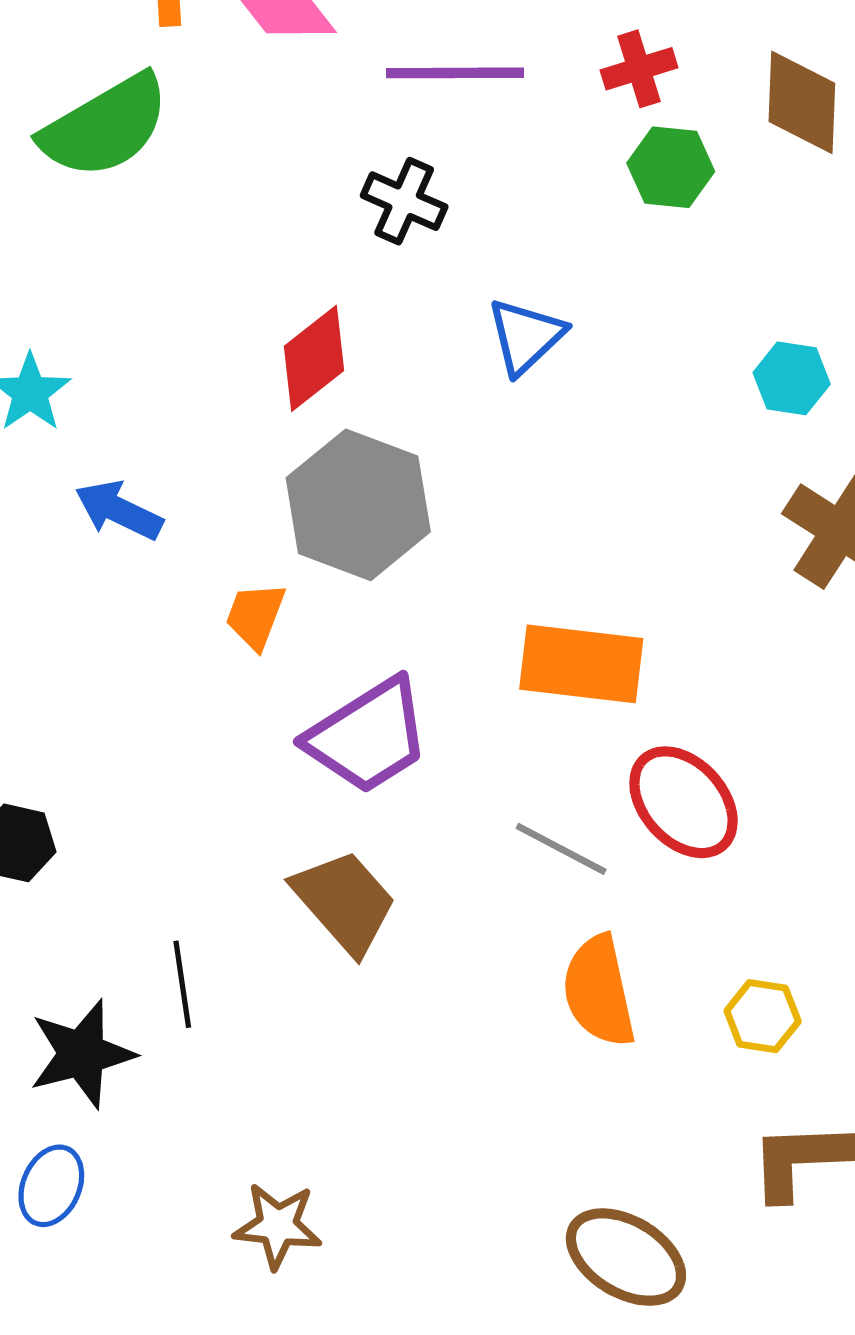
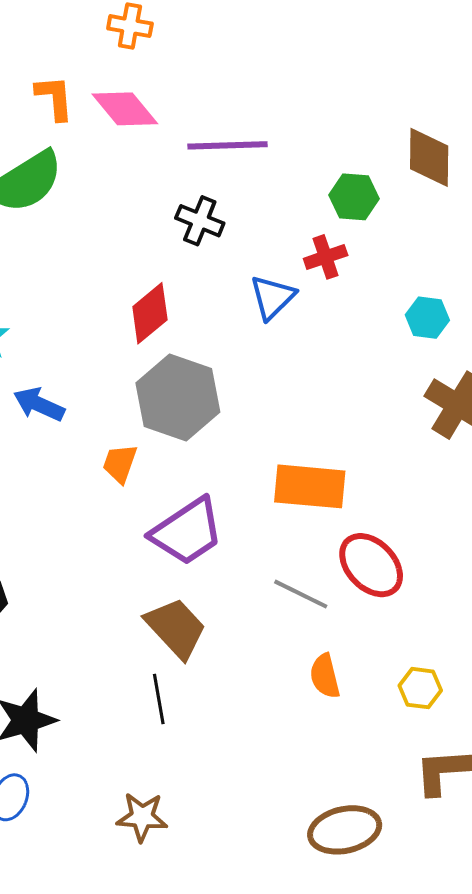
red cross: (639, 69) -> (326, 257), moved
black line: (182, 984) -> (159, 699), moved
orange semicircle: (599, 991) -> (325, 676), size x0.7
brown ellipse: (626, 1257) -> (345, 830), turned -42

